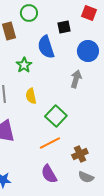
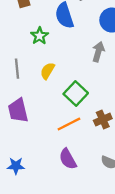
yellow semicircle: (31, 96) -> (47, 71), turned 42
brown cross: (80, 154) -> (103, 119), moved

